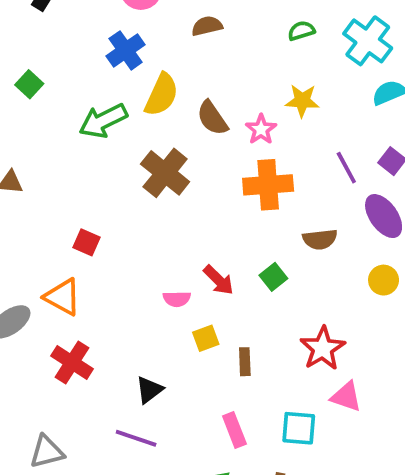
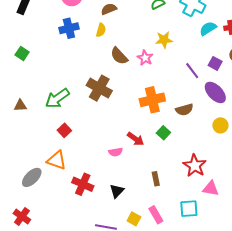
blue cross: (126, 50) -> (69, 28), turned 30
yellow semicircle: (162, 95) -> (101, 30), moved, size x0.6
green arrow: (103, 121) -> (57, 98), moved
orange cross: (268, 185) -> (152, 100), moved
red square: (87, 242) -> (64, 130), turned 32
yellow square: (206, 338) -> (134, 219), moved, turned -32
red cross: (72, 362) -> (83, 184), moved
black triangle: (149, 390) -> (117, 191), moved

